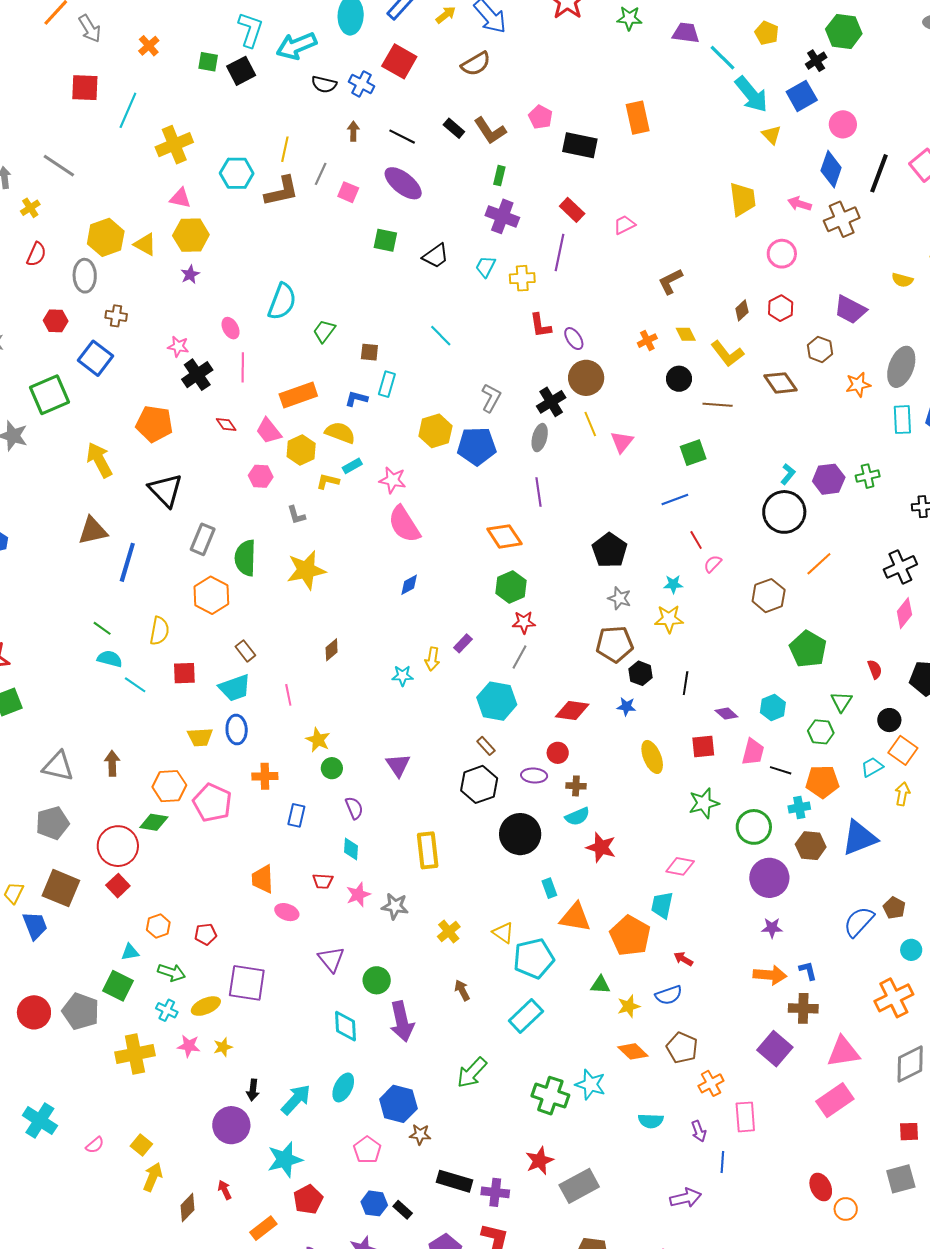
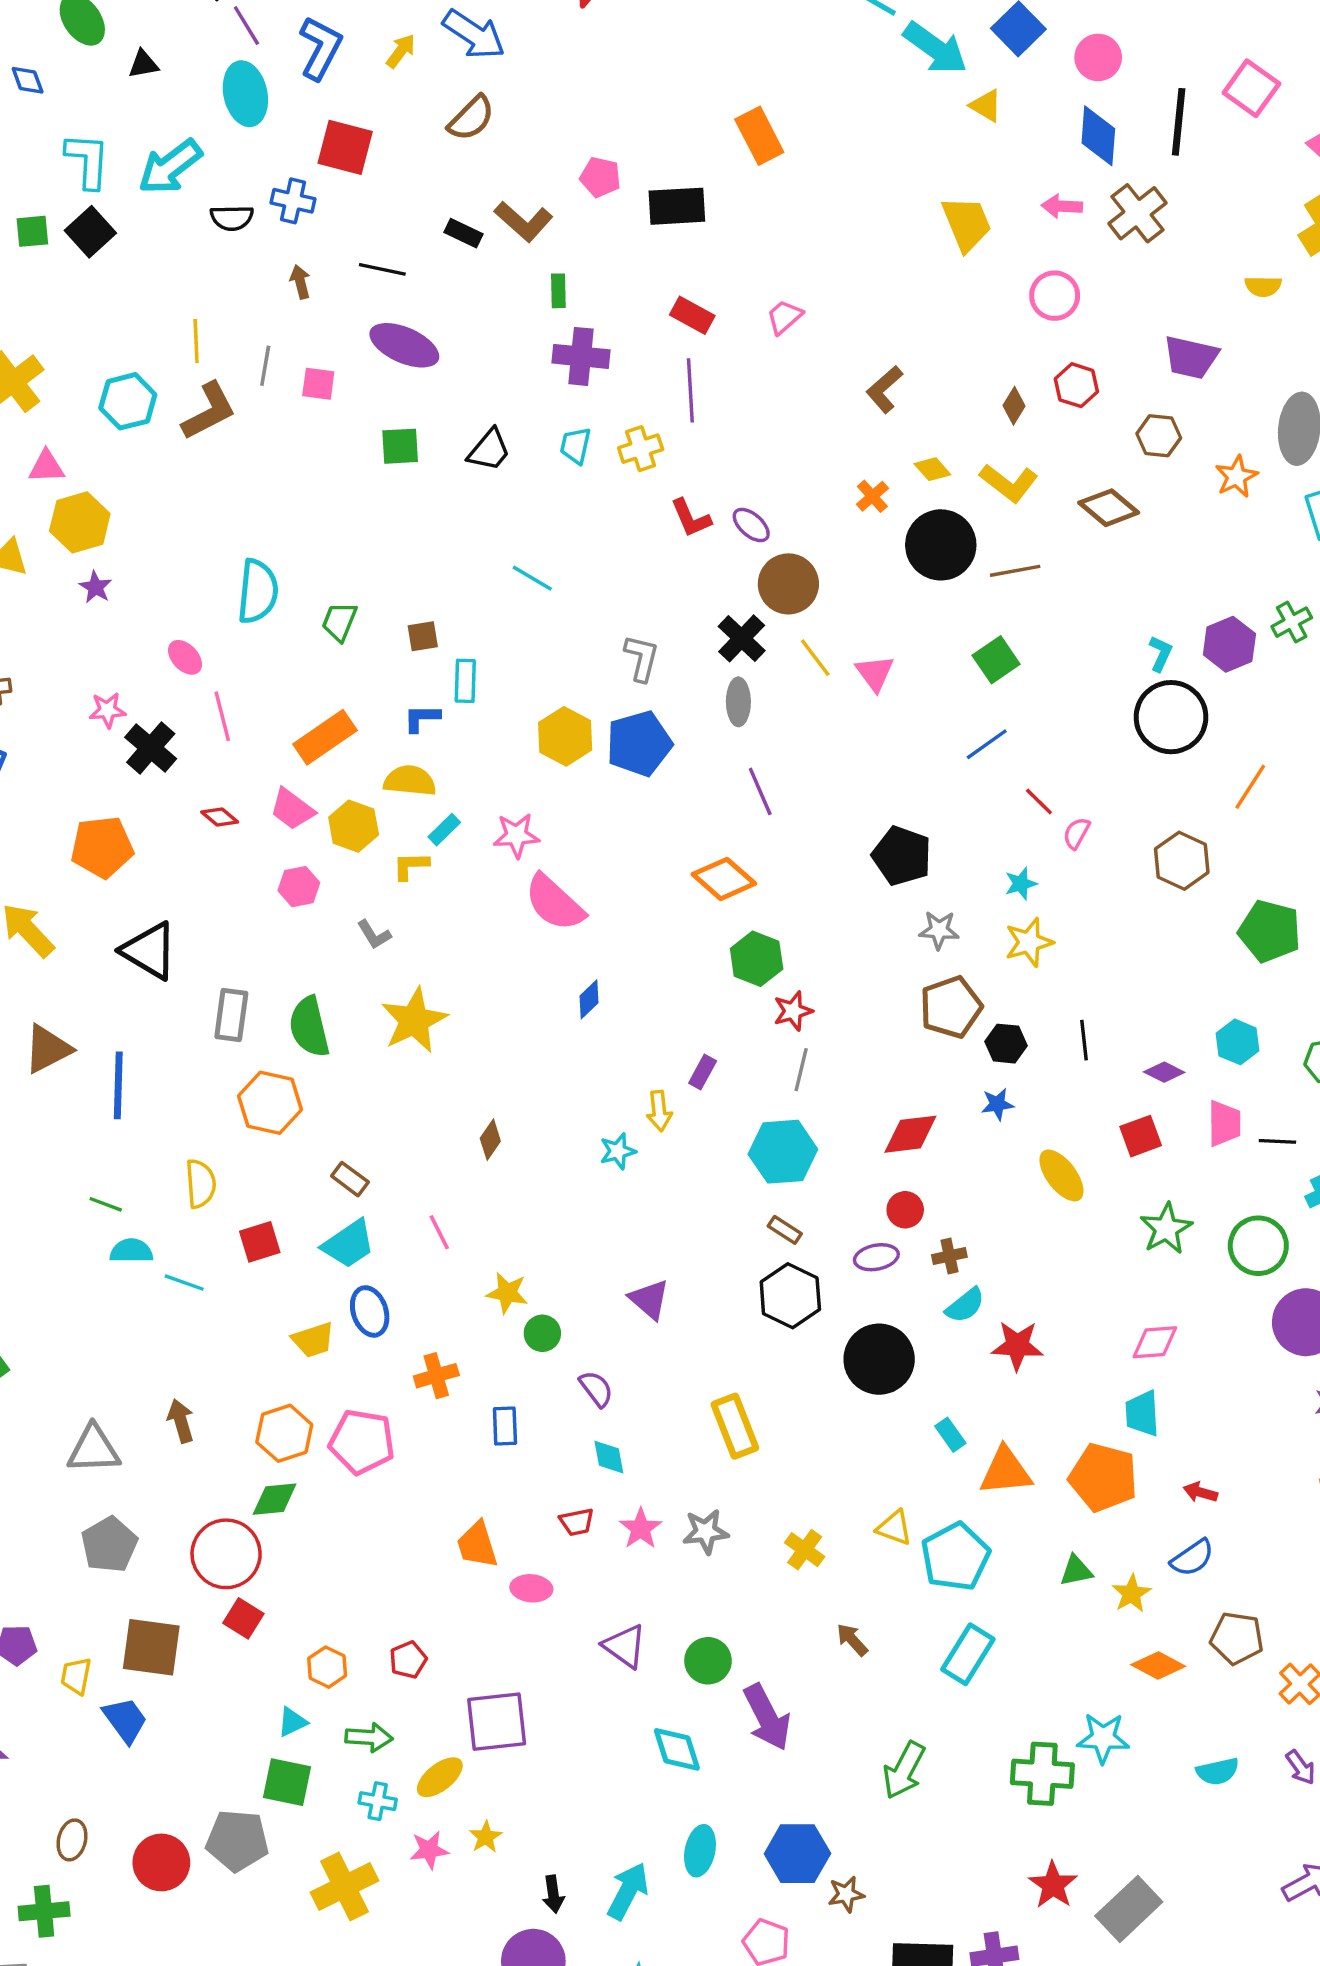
black circle: (679, 379) -> (941, 545), size x1.6

